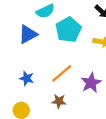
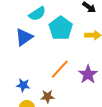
blue star: (27, 78) -> (23, 85), moved
brown star: (59, 101) -> (48, 96), moved

